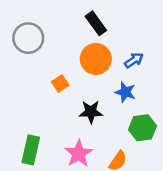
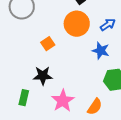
black star: (91, 112) -> (43, 76), moved
green rectangle: (31, 150) -> (24, 98), size x0.7

